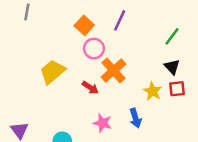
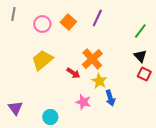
gray line: (27, 12) -> (13, 14), moved
pink circle: (94, 49) -> (42, 24), moved
red square: (177, 89) -> (144, 74), turned 32
yellow star: (153, 91) -> (99, 81), moved

